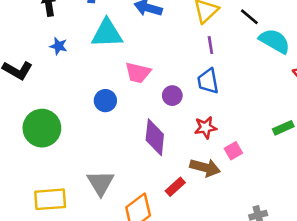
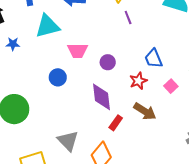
blue trapezoid: (208, 81) -> (154, 58), moved
pink square: (233, 151) -> (171, 86), moved
brown arrow: (205, 168) -> (145, 111), turned 30
red rectangle: (175, 187) -> (116, 123), moved

